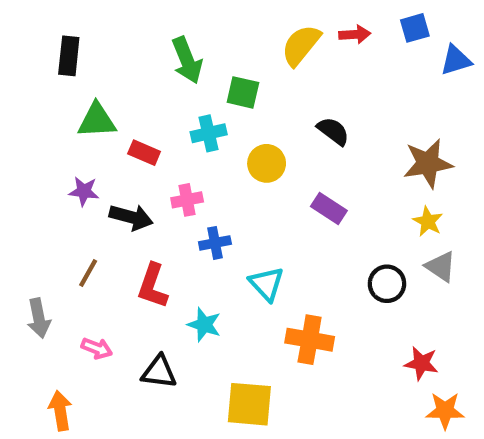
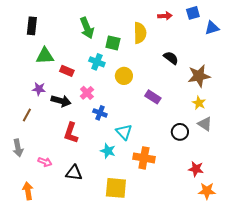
yellow semicircle: (301, 45) -> (140, 33), moved, turned 140
black semicircle: (333, 131) -> (171, 58), moved
cyan cross: (209, 133) -> (97, 62), turned 35
pink cross: (187, 200) -> (87, 93), turned -32
blue cross: (215, 243) -> (100, 113), turned 32
brown line: (88, 273) -> (27, 115), moved
cyan star: (204, 325) -> (108, 151), moved

